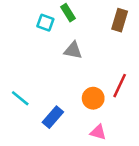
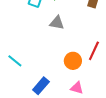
blue rectangle: (53, 117) -> (41, 86), moved

